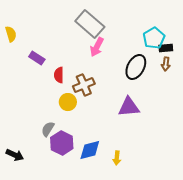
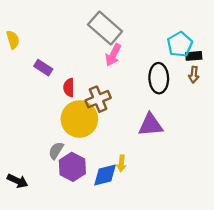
black ellipse: (136, 67) -> (159, 78), turned -30
yellow circle: (68, 102) -> (79, 119), size x1.8
yellow arrow: (117, 158) -> (121, 163), moved

